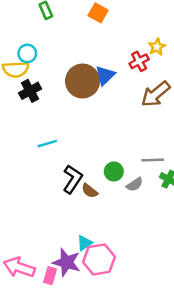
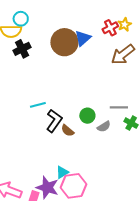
yellow star: (157, 47) -> (125, 25), moved
cyan line: (47, 144) -> (38, 105), moved

